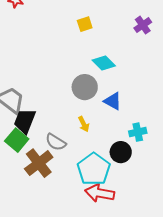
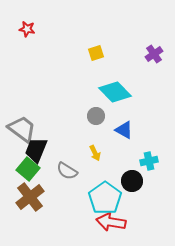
cyan diamond: (104, 63) -> (115, 92), size x1.4
gray circle: (85, 87) -> (96, 116), size x0.7
brown cross: (39, 163) -> (30, 197), moved

